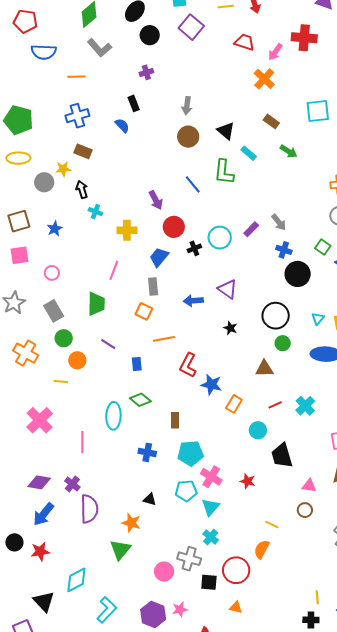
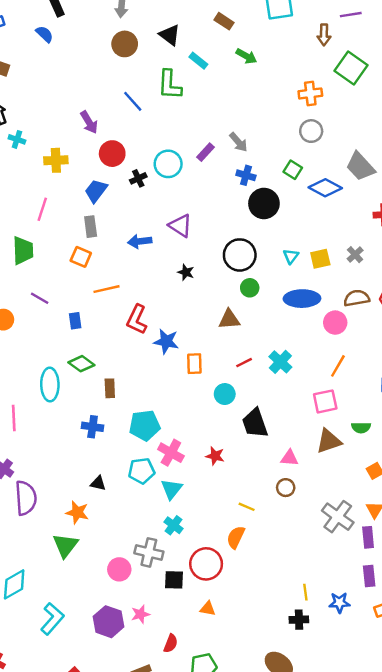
orange rectangle: (234, 404) -> (194, 364), turned -30
brown rectangle: (175, 420) -> (110, 388), moved

